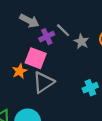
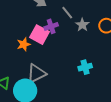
purple cross: (47, 37) -> (51, 26), moved
gray triangle: (43, 82) -> (36, 73), moved

